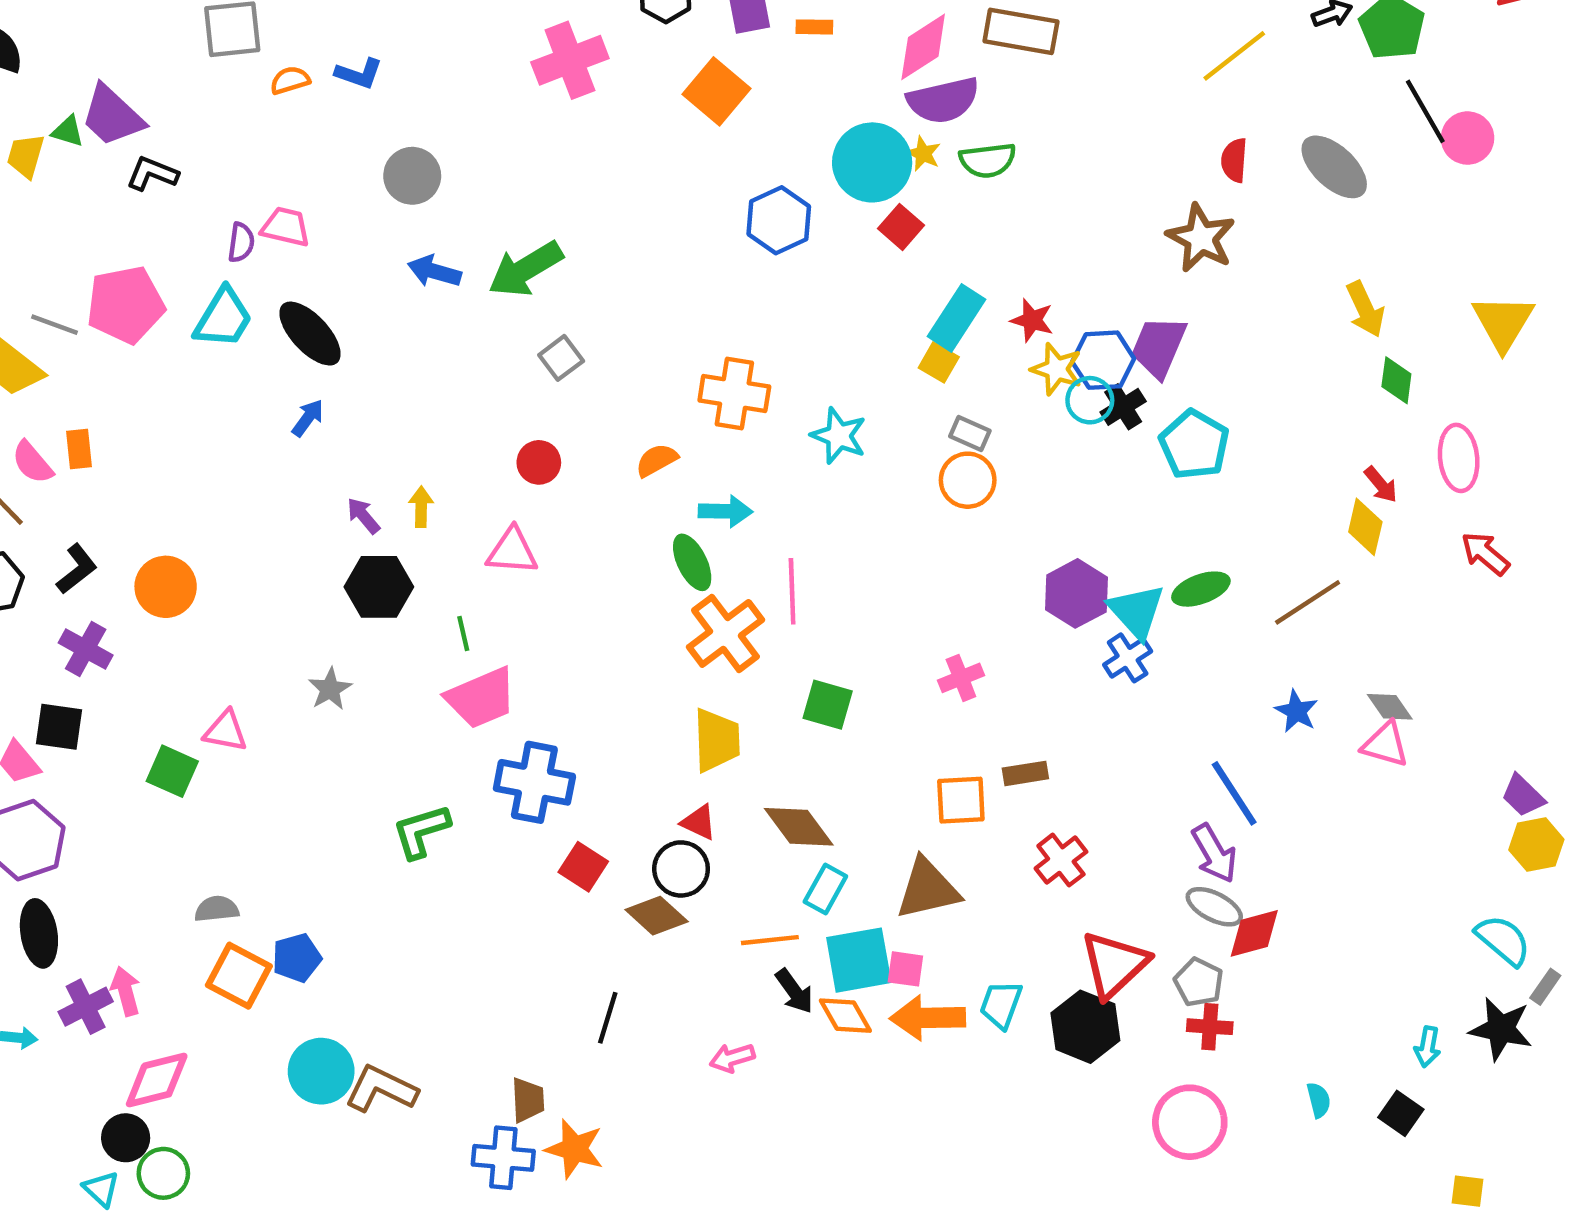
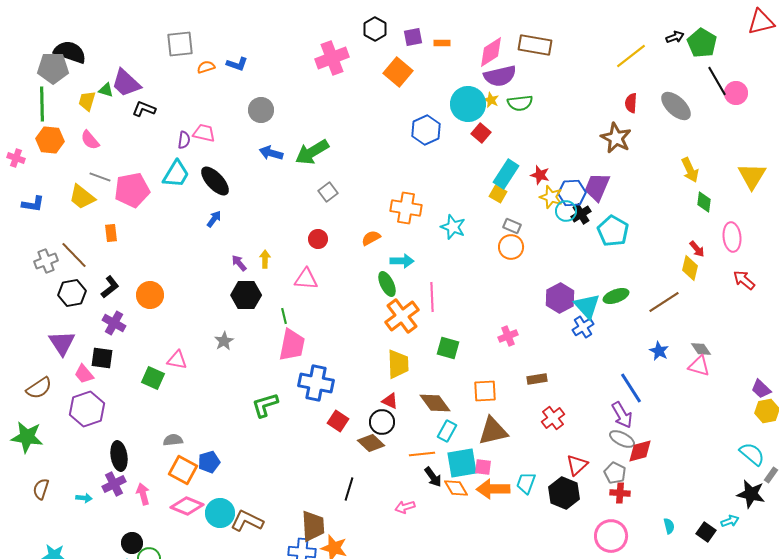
pink pentagon: (126, 305) -> (132, 190), moved
pink semicircle: (32, 462) -> (90, 140), moved
pink trapezoid: (481, 698) -> (292, 345), turned -56
orange square: (961, 800) -> (485, 391), moved
black ellipse: (39, 933) -> (119, 456), moved
red triangle: (1114, 964) -> (577, 465), size x0.7
pink arrow: (126, 991) -> (143, 494), moved
cyan arrow: (1428, 1047) -> (730, 521), moved, turned -120
pink diamond: (157, 1080) -> (187, 506), moved, turned 36
brown trapezoid: (528, 1100) -> (313, 526), size x1.5

